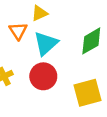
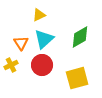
orange triangle: (18, 31) -> (21, 43), moved

